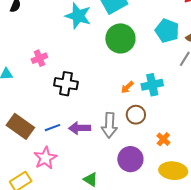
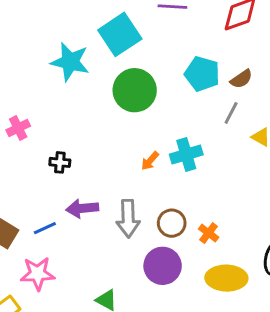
black cross: (66, 84) -> (60, 162), size x0.6
brown circle: (136, 115) -> (172, 223), moved
purple arrow: (80, 128) -> (82, 208), moved
pink star: (45, 158) -> (38, 274), turned 30

